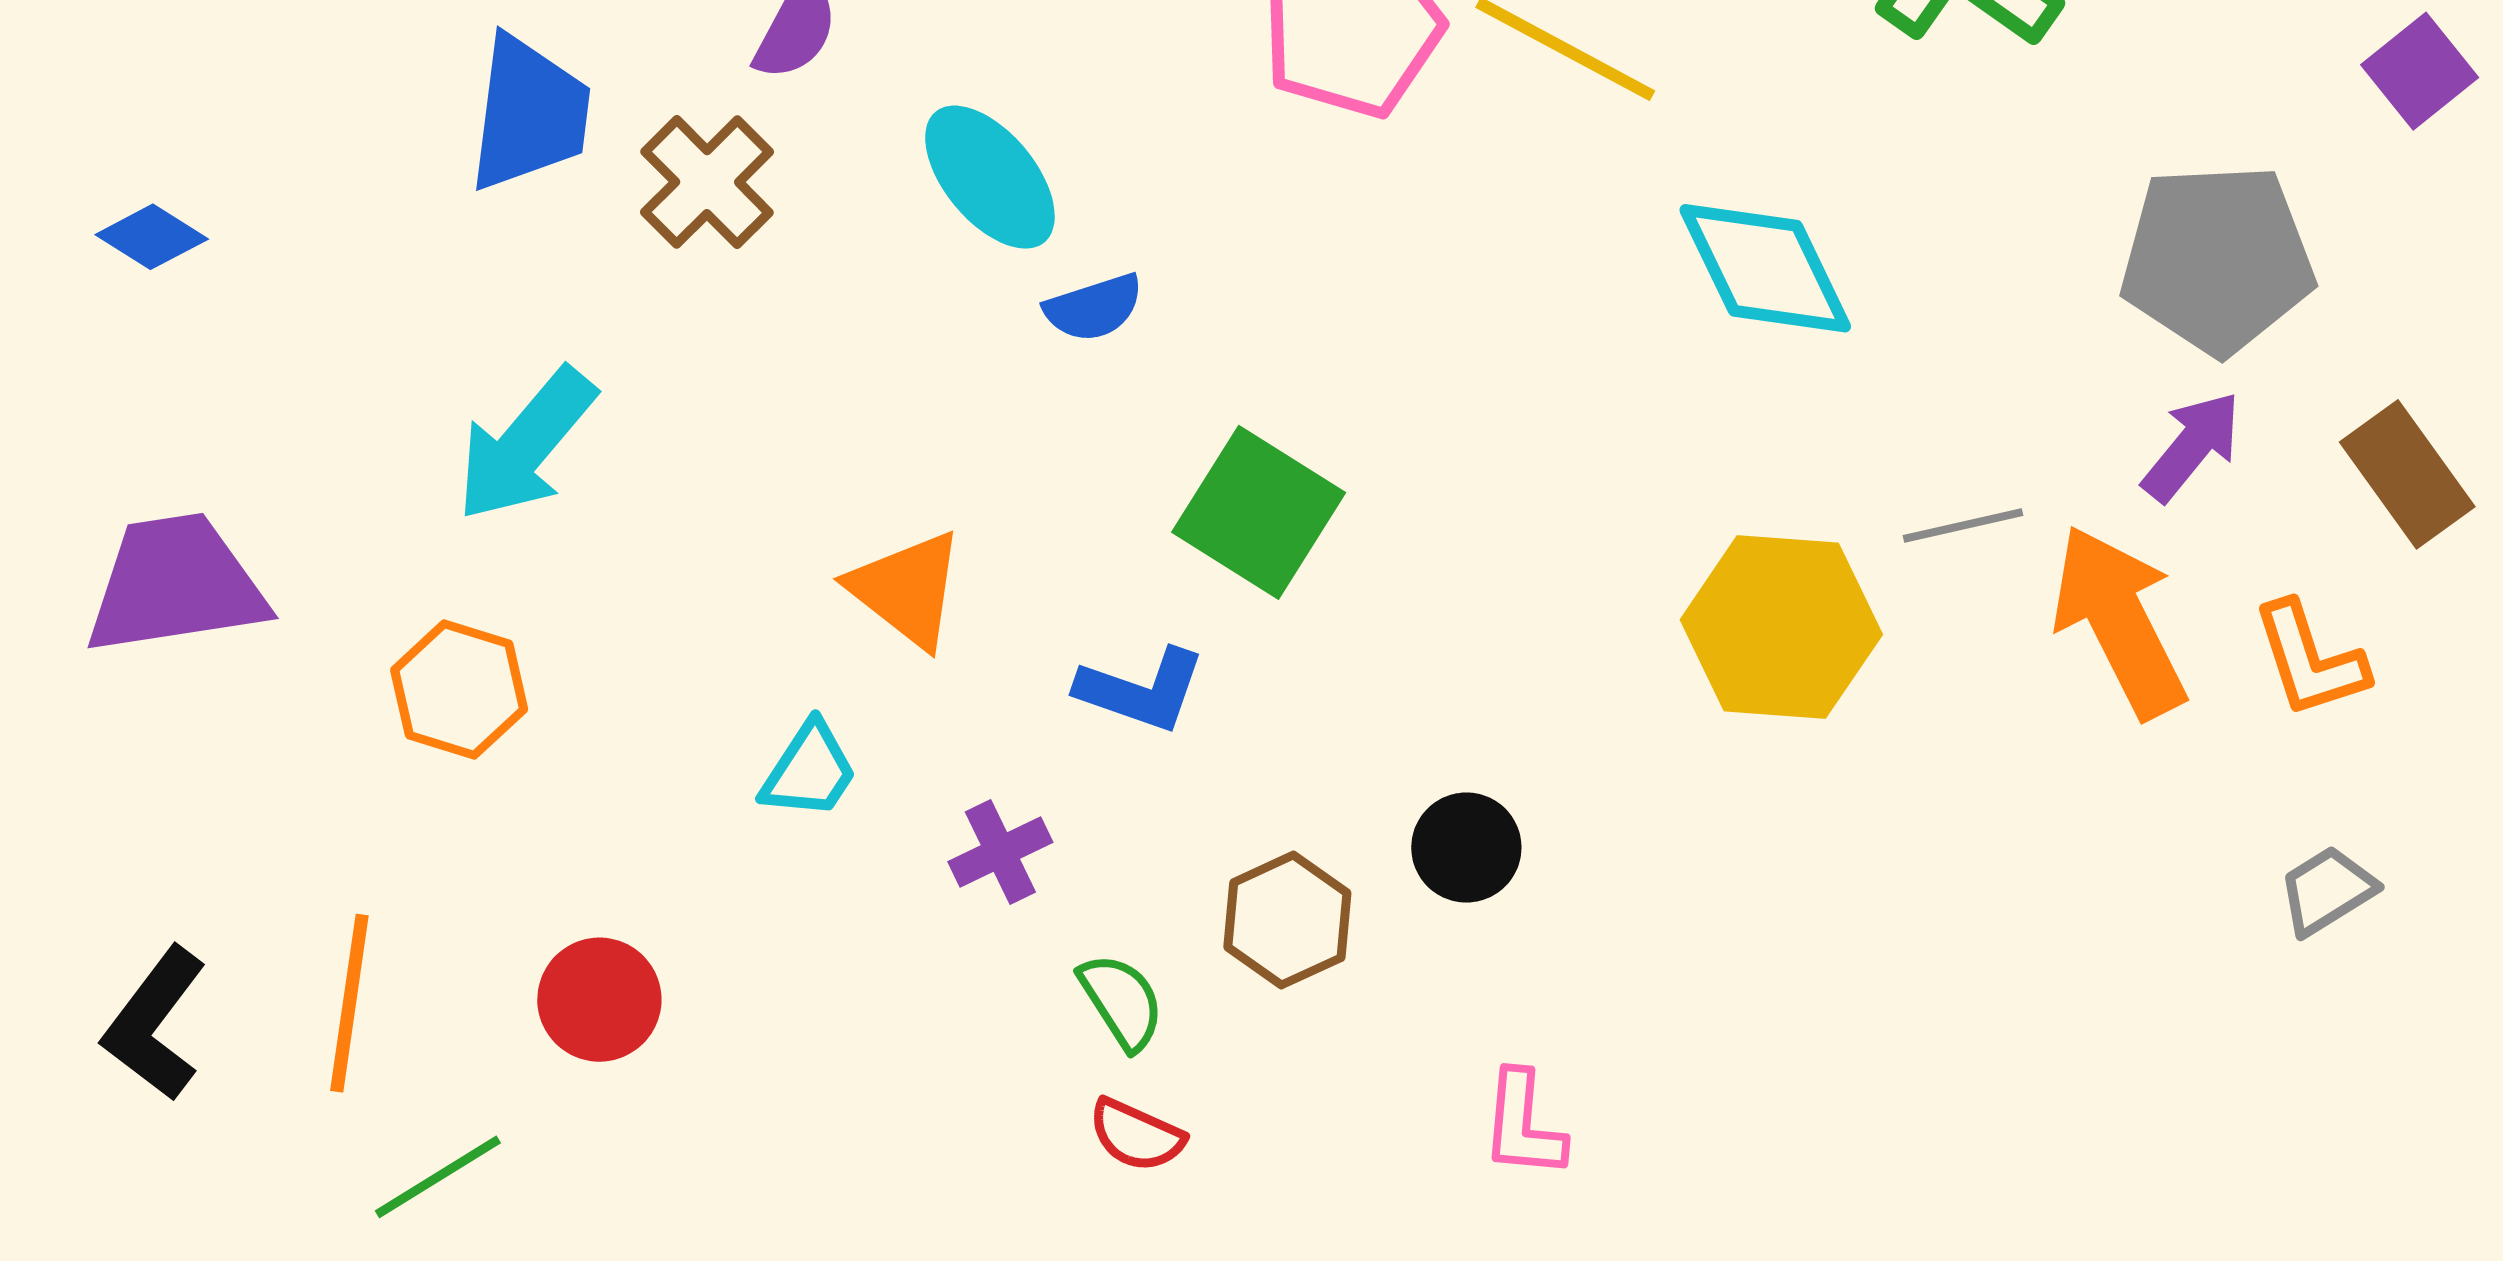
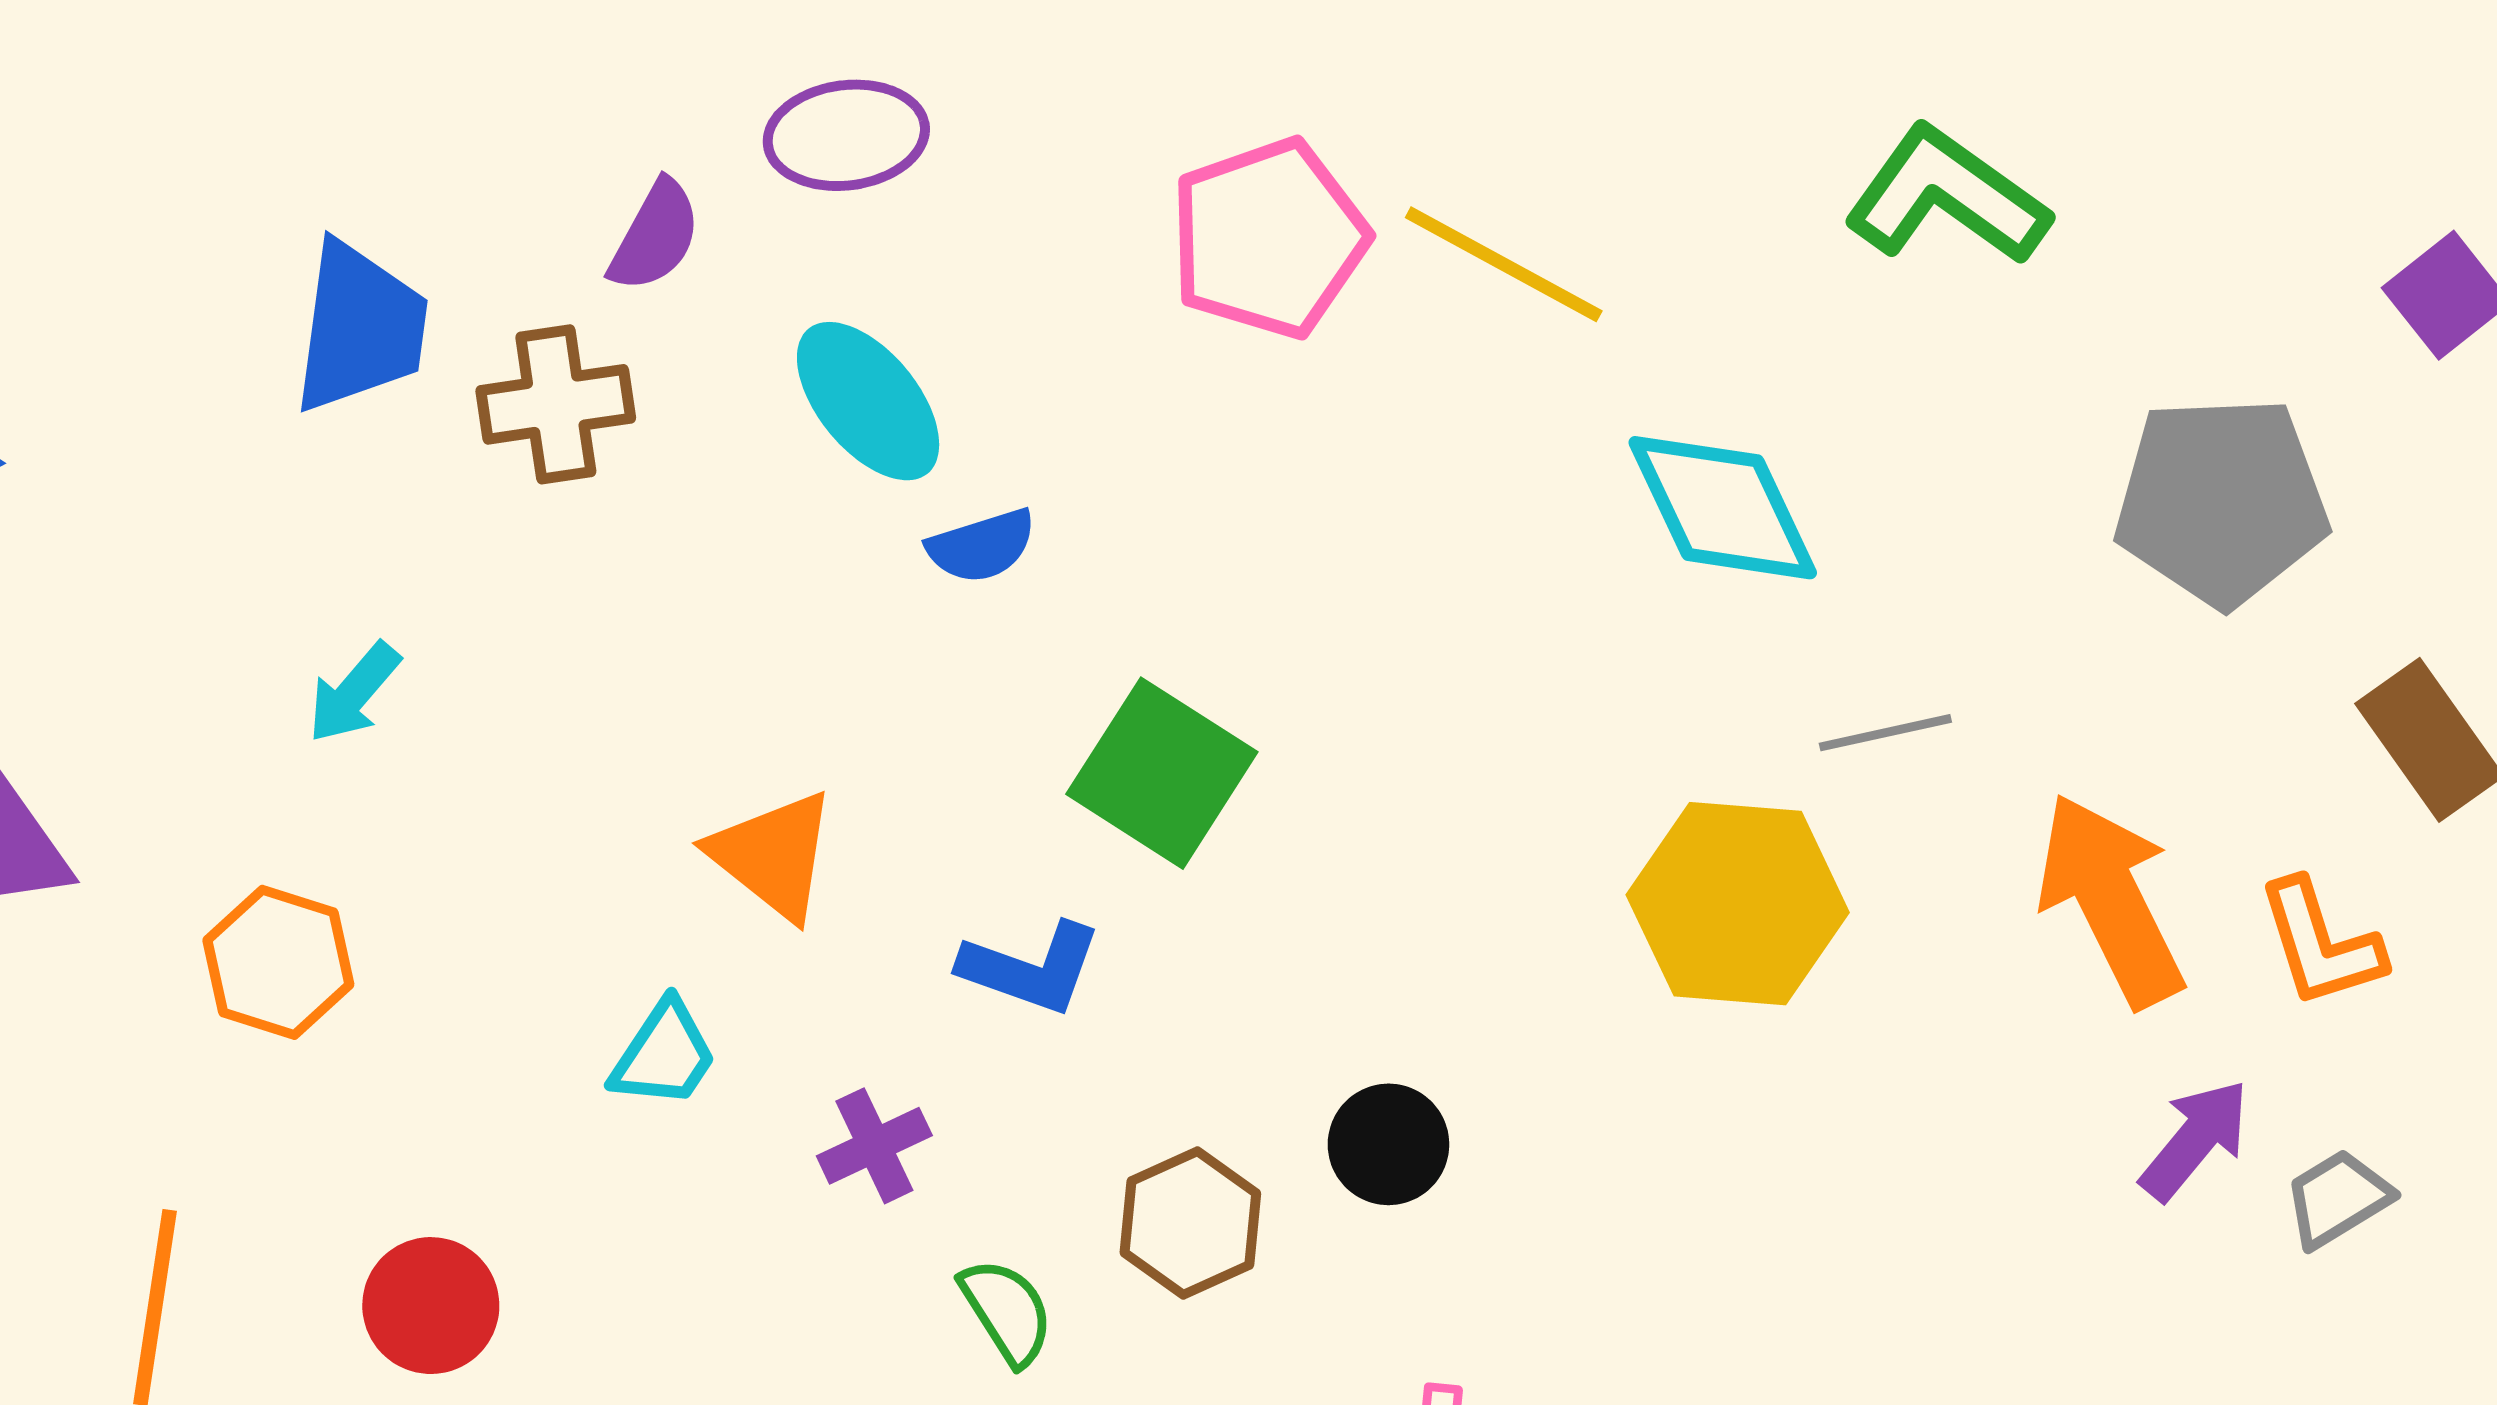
brown cross: (707, 182) -> (556, 404), turned 36
cyan arrow: (526, 445) -> (354, 693), size x0.6
purple arrow: (2192, 446) -> (2195, 1140), moved
gray line: (1963, 526) -> (1885, 733), moved

